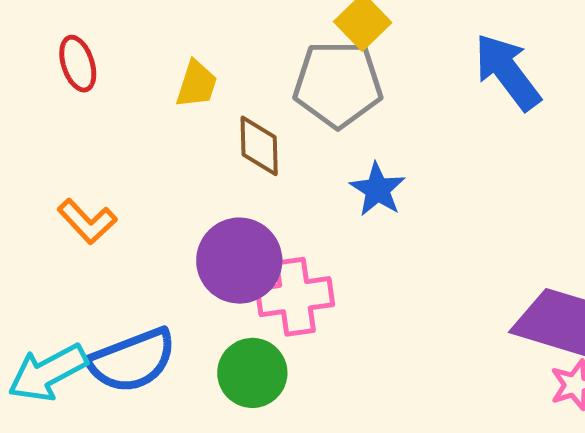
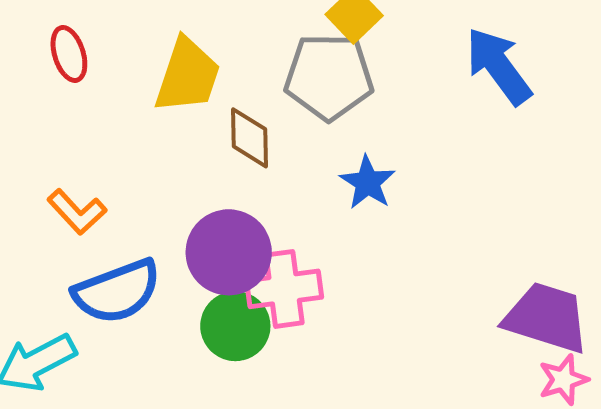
yellow trapezoid: (197, 84) -> (188, 76), size x1.6
blue semicircle: (132, 360) -> (117, 291), moved
green circle: (252, 373) -> (235, 326), moved

